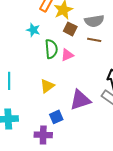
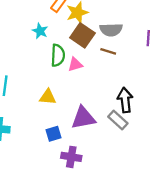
brown square: (70, 29) -> (82, 35), size x1.5
yellow triangle: (47, 86) -> (48, 97), turned 35
purple cross: (43, 135) -> (71, 157), moved

